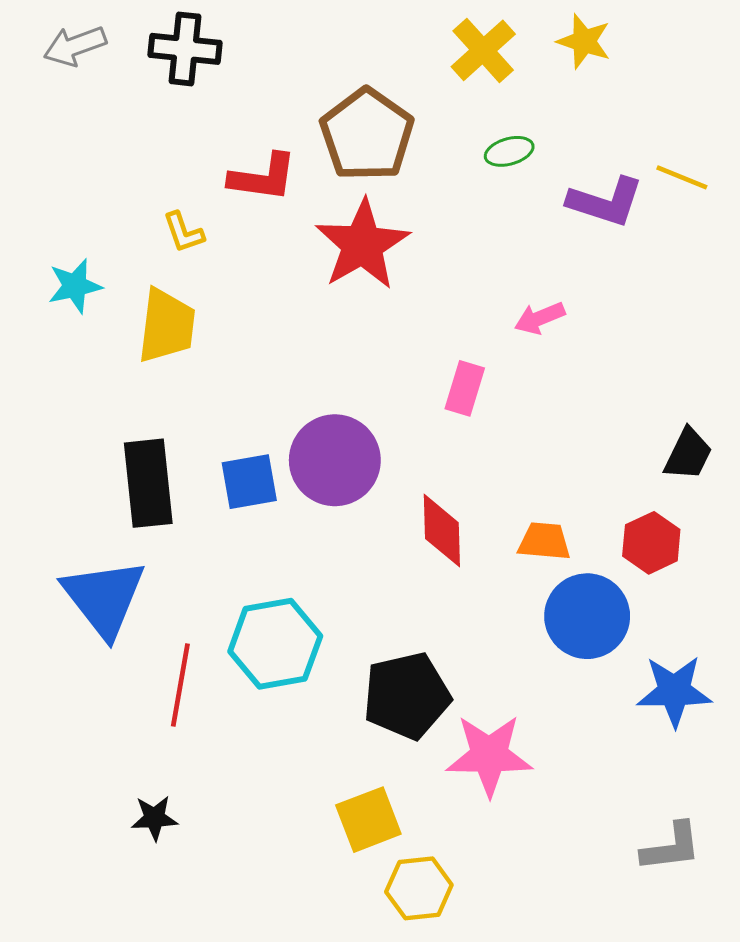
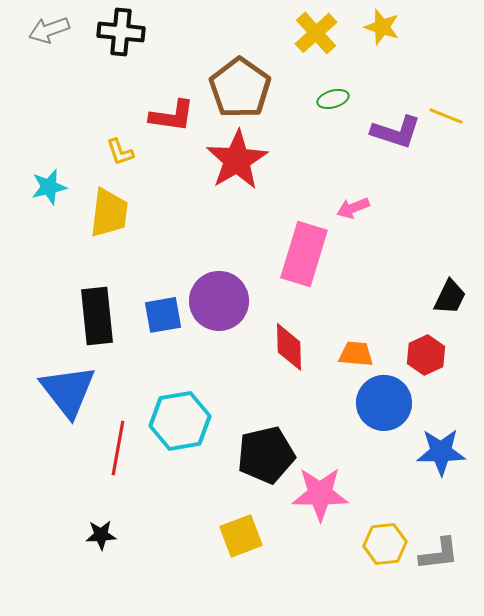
pink rectangle: (465, 388) -> (304, 254), size x1.8
yellow hexagon: (419, 888) -> (385, 544), moved

